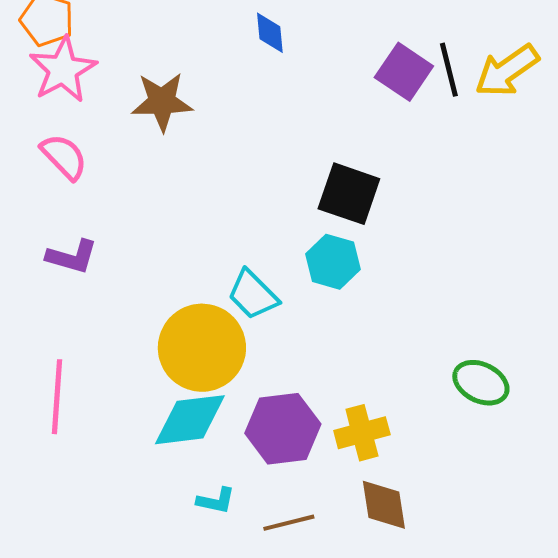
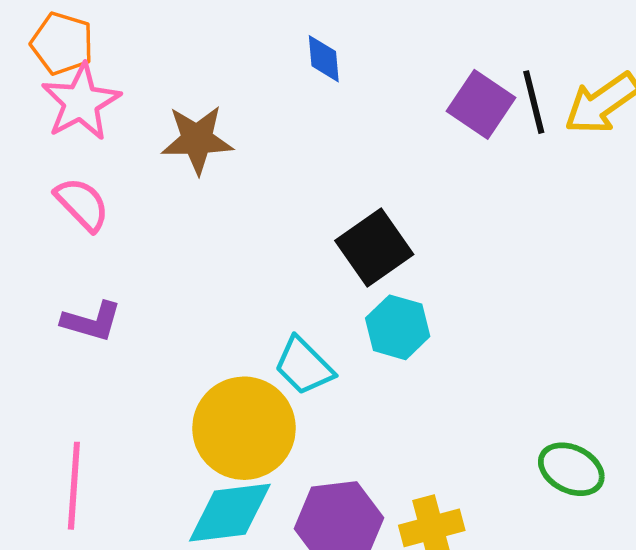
black square: (349, 194) -> (374, 248), moved, turned 36

